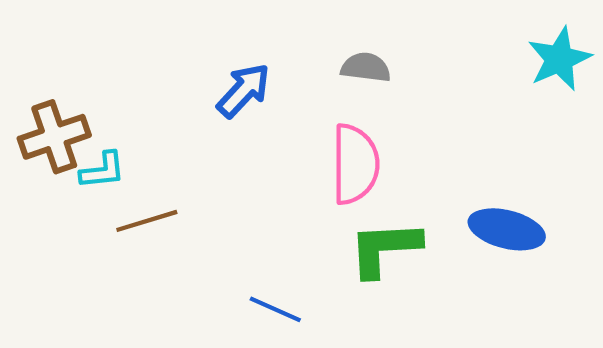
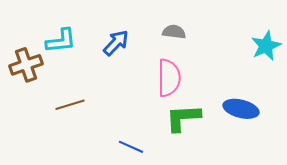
cyan star: (559, 59) -> (266, 46), moved
cyan L-shape: (103, 170) -> (61, 41), moved, size x1.4

